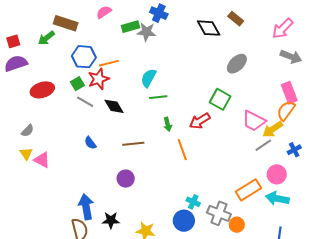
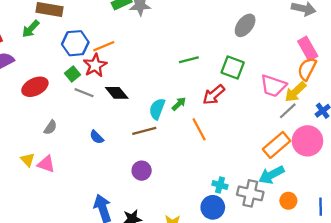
cyan semicircle: (149, 78) -> (157, 109), moved
green line: (158, 97) -> (189, 60), moved
green arrow: (168, 124) -> (179, 104), turned -112
gray semicircle: (28, 131) -> (50, 127), moved
pink circle: (277, 174) -> (307, 141), size x1.4
orange rectangle: (248, 190) -> (277, 145), moved
cyan arrow: (277, 198) -> (271, 175), moved, turned -30
orange circle: (237, 225) -> (288, 201), moved

